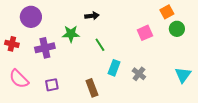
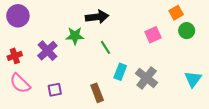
black arrow: (92, 16) -> (97, 17), size x1.5
purple circle: (31, 17) -> (18, 16), moved
red cross: (12, 44) -> (15, 56), moved, turned -32
purple cross: (45, 48) -> (47, 51), turned -30
gray cross: (139, 74) -> (147, 78), size x1.5

